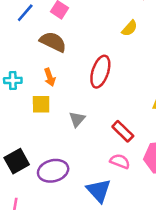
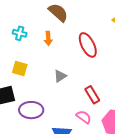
red ellipse: (100, 72) -> (88, 45), turned -60
yellow square: (41, 104) -> (20, 68), moved

